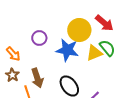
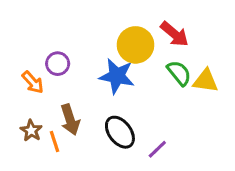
purple circle: (39, 38) -> (58, 64), moved
yellow triangle: (94, 53) -> (206, 81), moved, turned 30
brown star: (12, 75) -> (31, 131), moved

